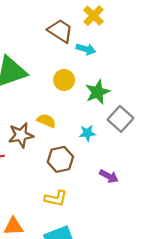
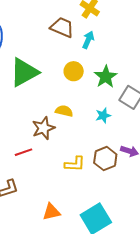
cyan arrow: (86, 49) -> (88, 40), turned -72
brown hexagon: (60, 159) -> (105, 159), moved
yellow L-shape: (56, 198) -> (75, 164), moved

